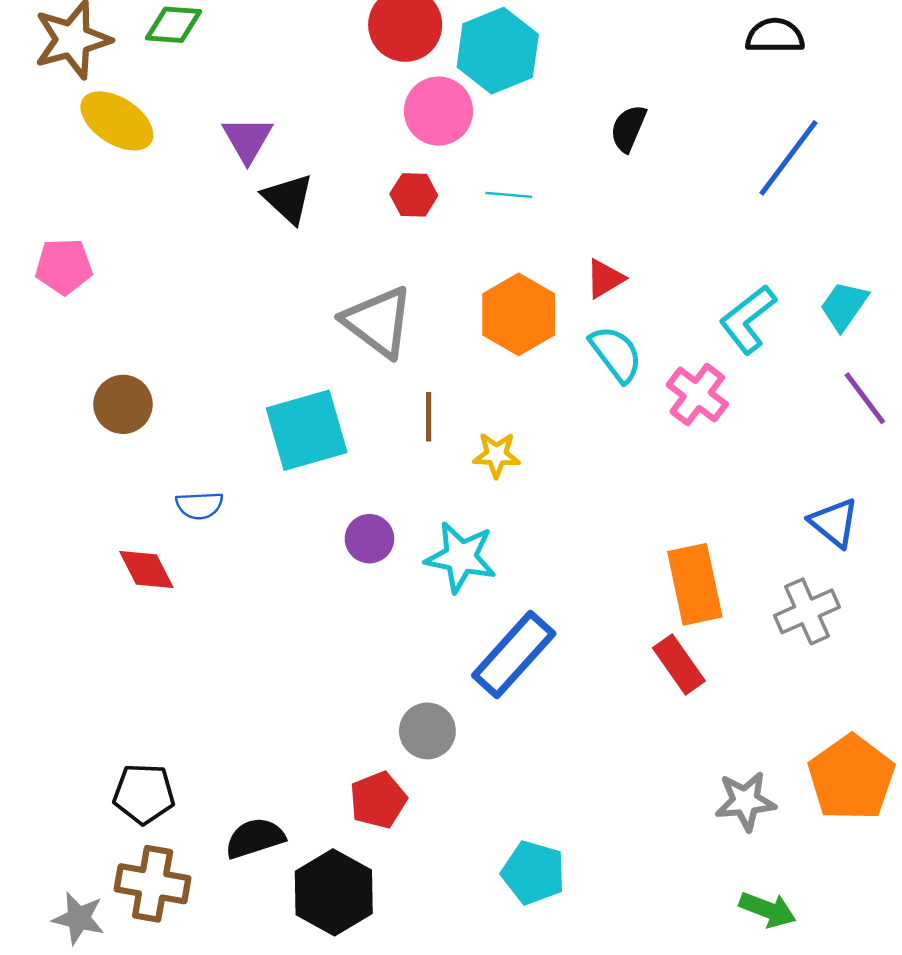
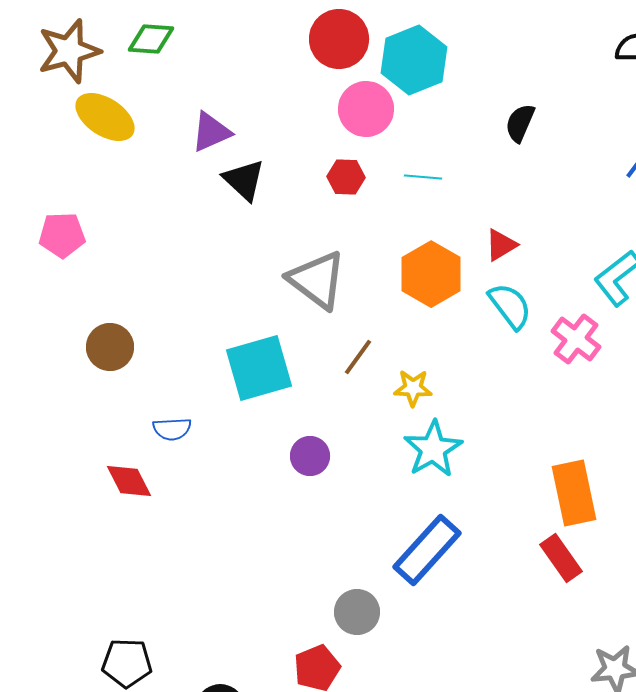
purple triangle: (247, 139) -> (211, 132), turned 36
brown line: (429, 417) -> (358, 357), turned 36
cyan star: (461, 557) -> (433, 449), moved, turned 30

